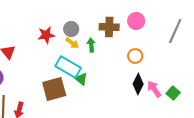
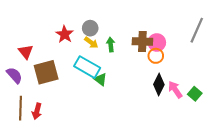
pink circle: (136, 21) -> (157, 43), moved
brown cross: (109, 27) -> (142, 41), moved
red star: (46, 35) -> (65, 34), turned -30
brown square: (54, 89) -> (46, 72), moved

